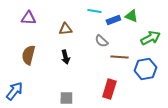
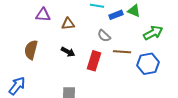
purple triangle: (28, 18) -> (43, 15), moved
black arrow: (65, 57) -> (68, 52), turned -48
red rectangle: (109, 89) -> (94, 61), moved

